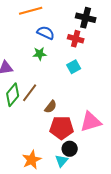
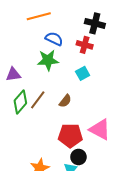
green star: (40, 54) -> (48, 60), size x1.5
brown semicircle: (51, 107) -> (65, 101), moved
pink triangle: (91, 122) -> (100, 129), turned 45

